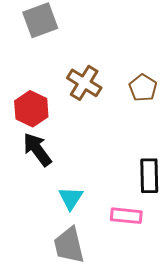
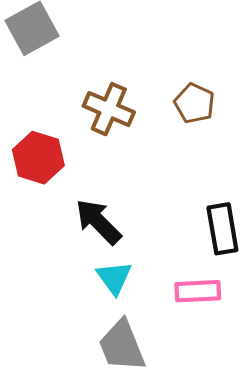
black arrow: (37, 150) -> (98, 222), moved

